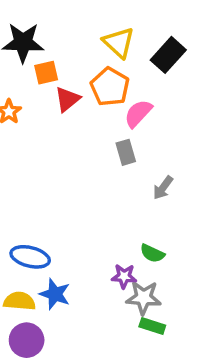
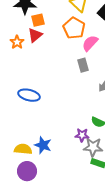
red triangle: (67, 99) -> (35, 35), moved
blue ellipse: (30, 257) -> (29, 95), moved

